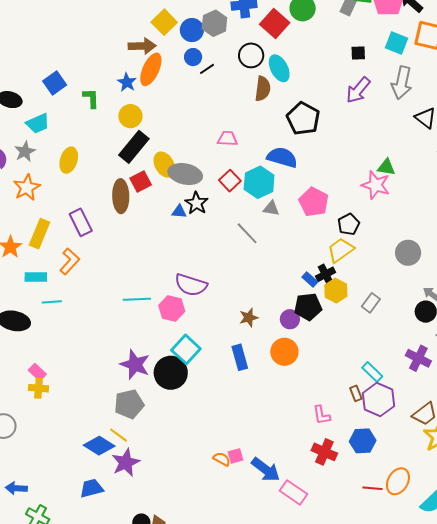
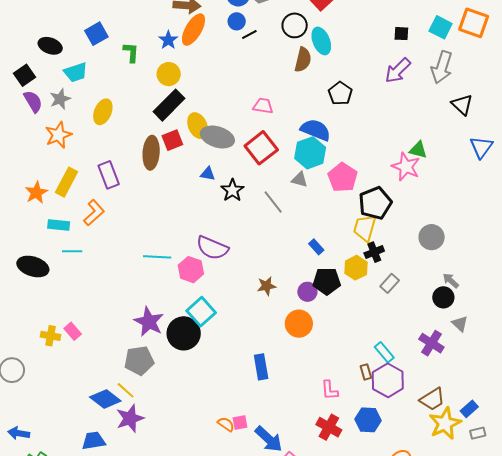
black pentagon: (303, 119) -> (340, 93), size x0.7
red square: (230, 181) -> (261, 148), size x1.5
cyan hexagon: (259, 182) -> (310, 153), moved
black star: (197, 203) -> (232, 190), moved
black pentagon: (349, 224) -> (375, 203), size x1.5
yellow trapezoid: (341, 250) -> (365, 228), turned -44
black cross: (325, 274) -> (374, 252), moved
blue rectangle: (310, 280) -> (316, 247), moved
blue rectangle: (240, 357) -> (261, 367), moved
pink rectangle: (37, 372) -> (73, 331), moved

